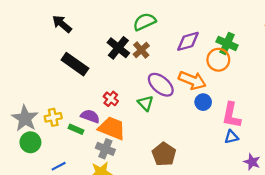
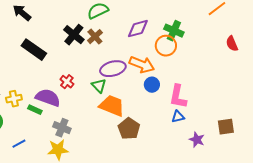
purple ellipse: (161, 85) -> (113, 69), turned -55
purple semicircle: (90, 116) -> (48, 98), size x1.4
orange trapezoid: (112, 128) -> (112, 106), moved
brown pentagon: (164, 154) -> (129, 129), moved

